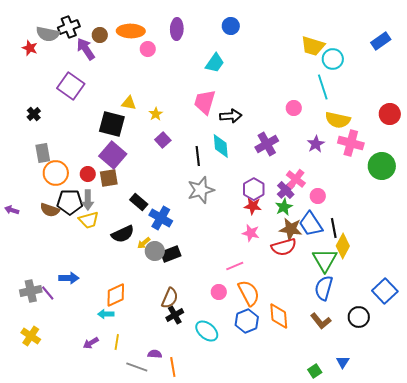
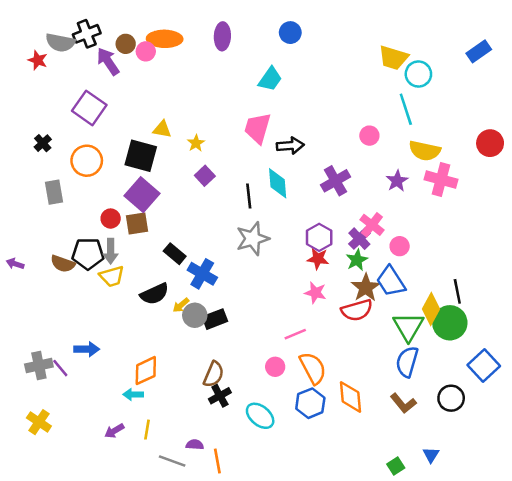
pink circle: (148, 49) -> (146, 51), moved
green circle: (382, 166) -> (450, 323), moved
orange circle: (56, 173) -> (87, 161), moved
black line: (334, 228) -> (457, 291), moved
brown star: (291, 229) -> (366, 288), turned 30

